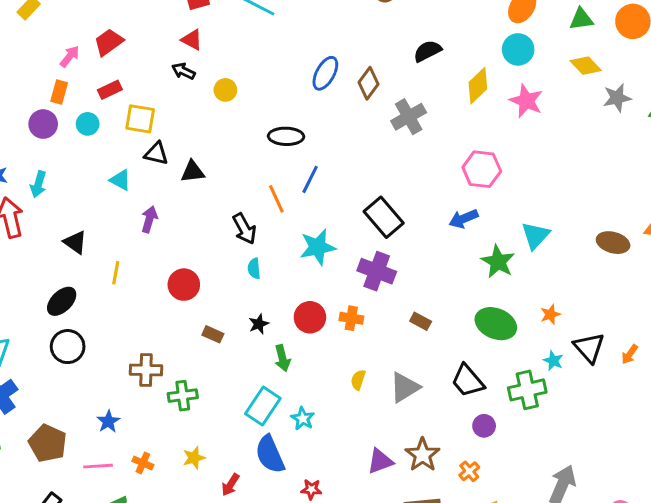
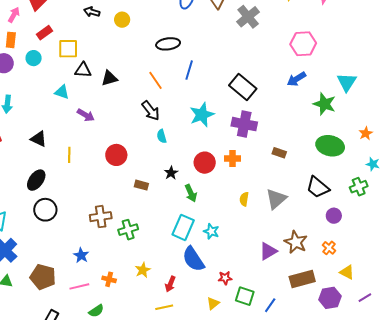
orange line: (276, 199) -> (155, 80), moved
purple arrow: (149, 219) -> (86, 115), turned 114
green cross: (527, 390) -> (359, 187), size x0.7

